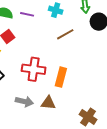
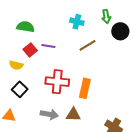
purple line: (27, 14) -> (48, 46), moved

